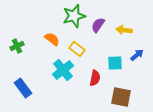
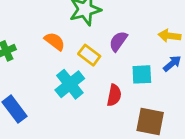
purple semicircle: (98, 25) -> (118, 41), moved
yellow arrow: (124, 30) -> (169, 36), moved

